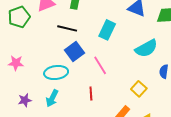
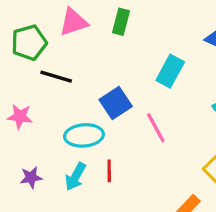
black line: (67, 28) -> (56, 77), moved
red line: (91, 94) -> (109, 171), moved

